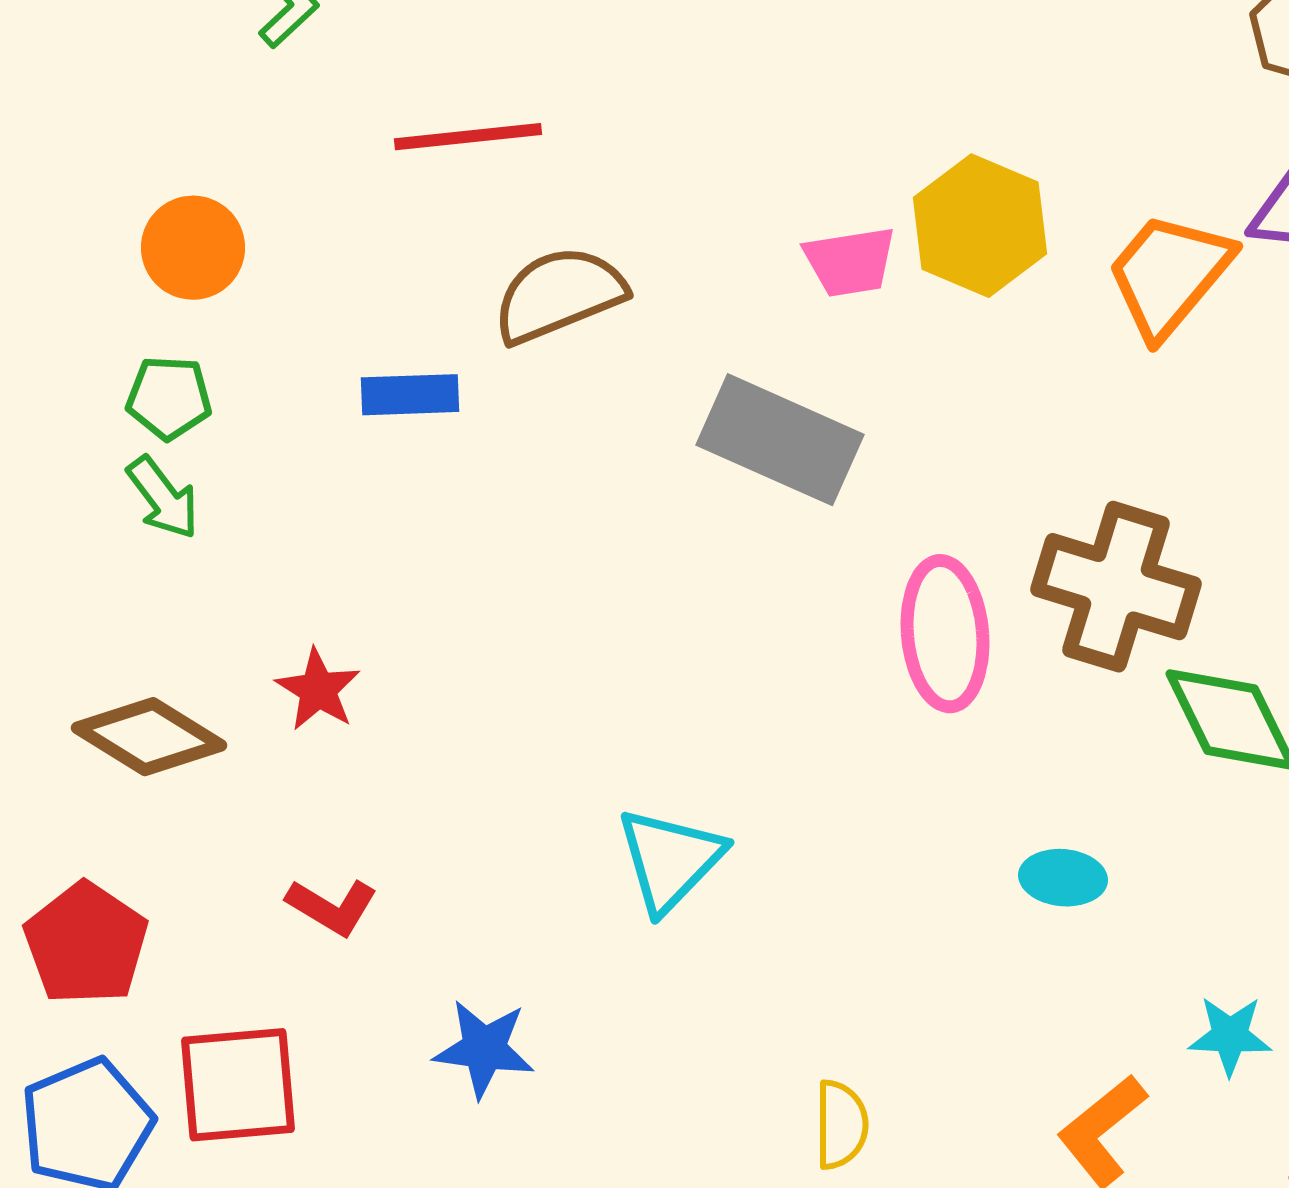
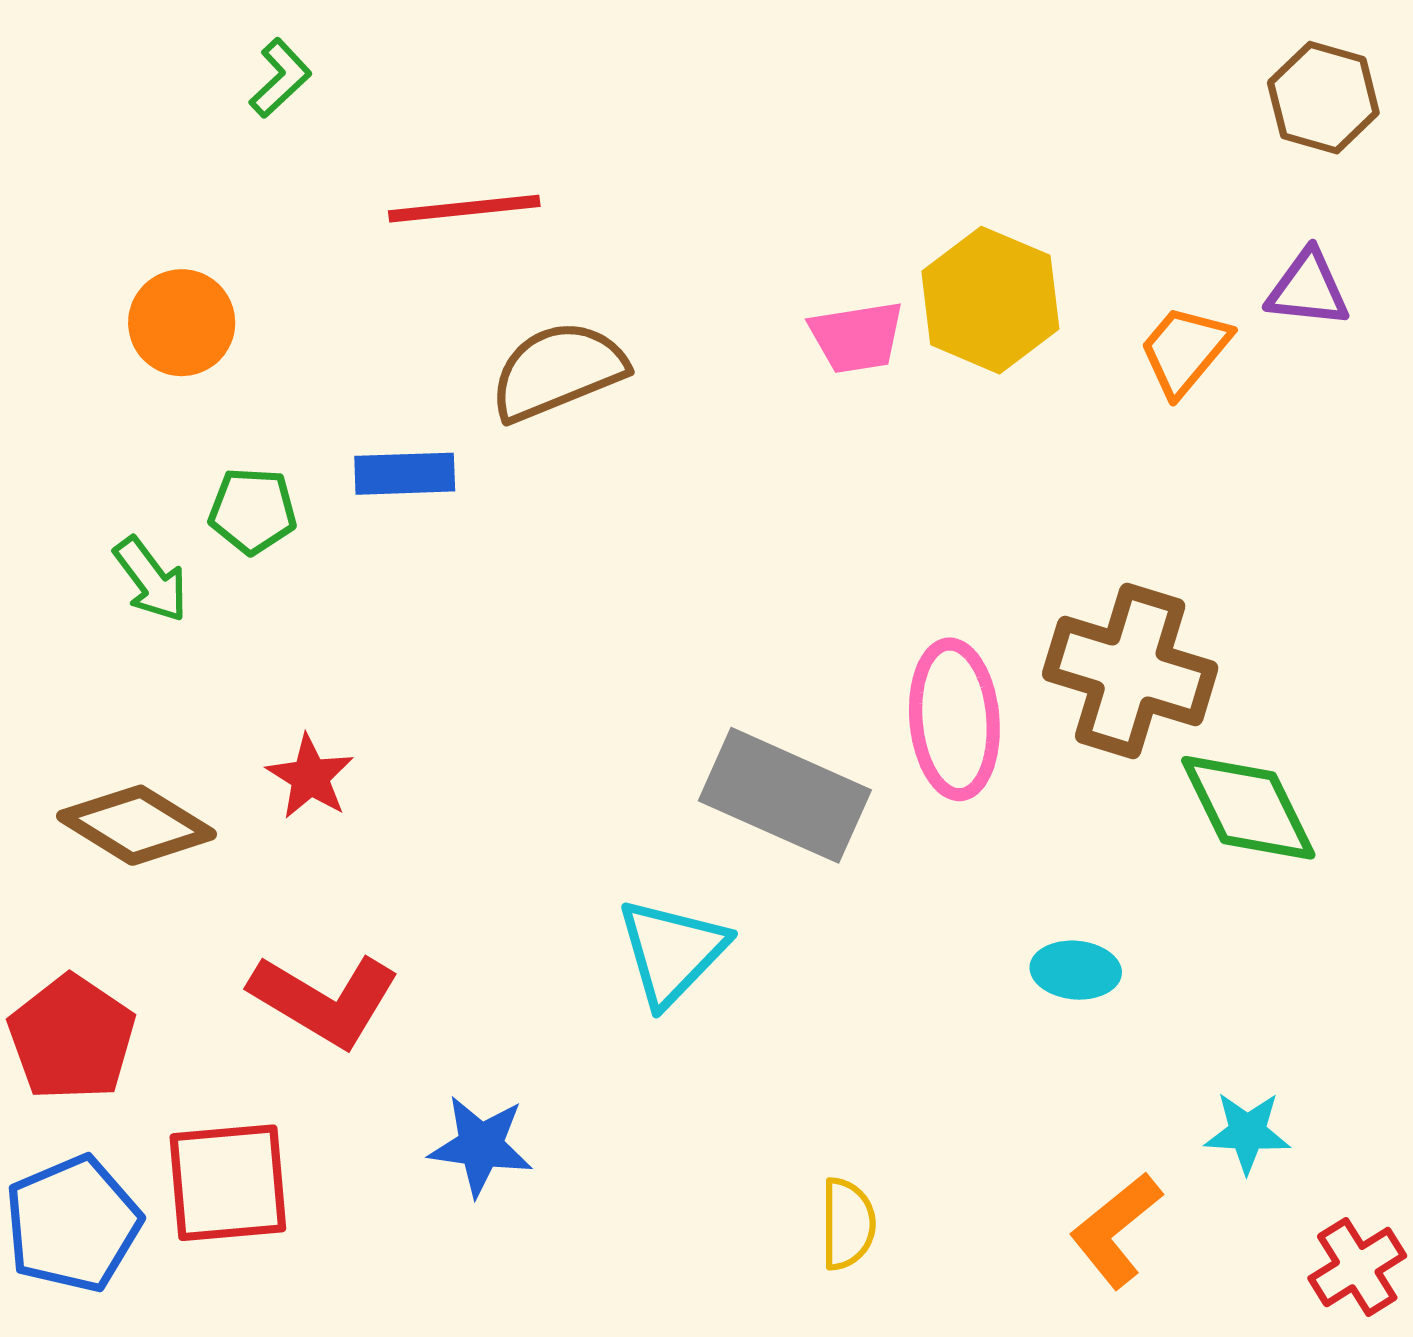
orange trapezoid: (1169, 275) -> (1185, 350), size x0.7
green pentagon: (169, 398) -> (253, 511), moved
gray rectangle: (780, 440) -> (785, 795), moved
red L-shape: (332, 907) -> (324, 1000), size x1.6

